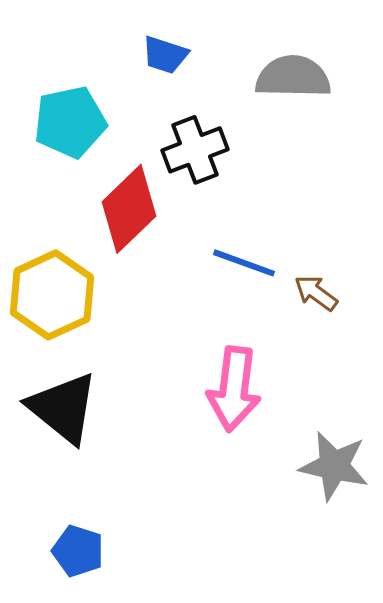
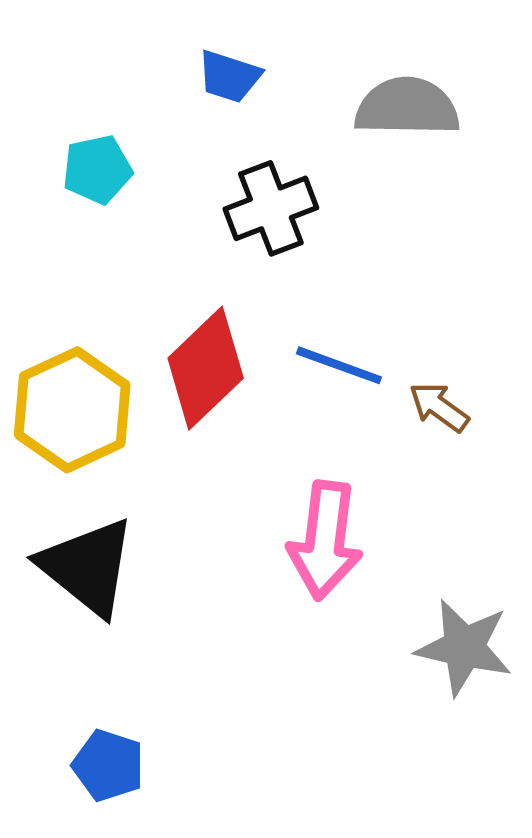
cyan pentagon: (70, 122) -> (97, 169), size x0.7
red diamond: (129, 209) -> (206, 368), moved

